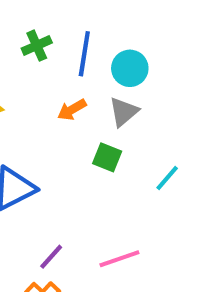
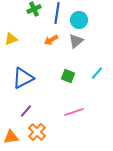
green square: (107, 157) -> (68, 76), moved
purple line: (51, 257) -> (26, 111), moved

